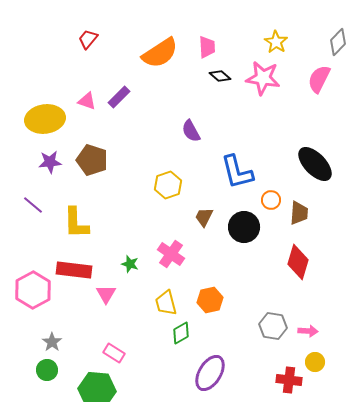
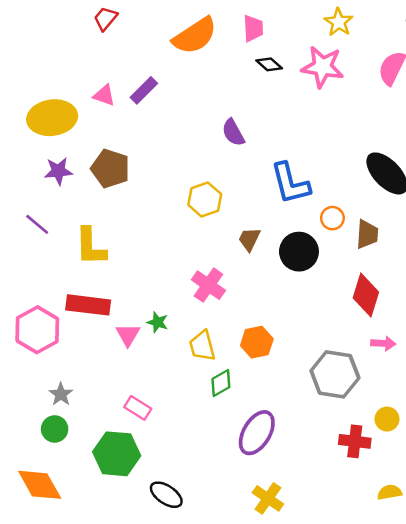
green star: (130, 264) -> (158, 322), moved
gray hexagon: (273, 326) -> (335, 374), size x1.4
pink arrow: (308, 331) -> (383, 343), moved

